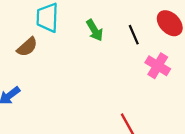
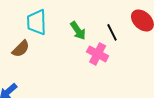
pink cross: (158, 66) -> (98, 54), moved

